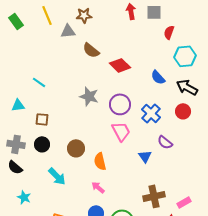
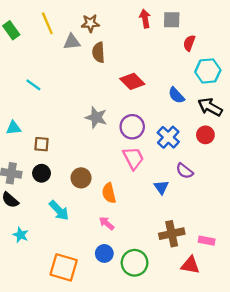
brown semicircle: (91, 50) -> (98, 52), moved, turned 48
cyan line: (39, 82) -> (33, 85), moved
pink rectangle: (184, 202) -> (207, 241), turned 40

